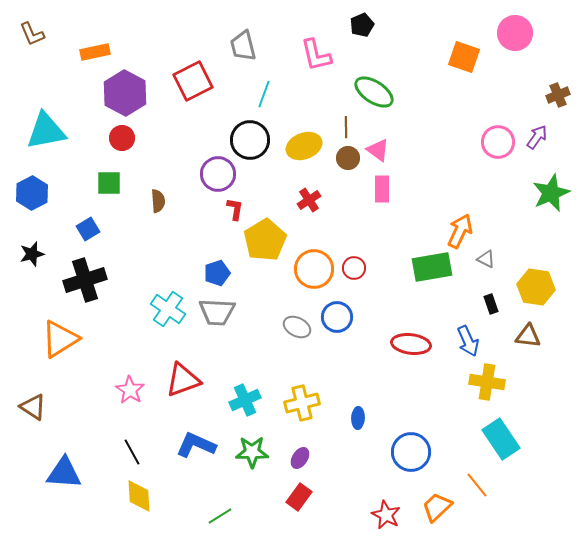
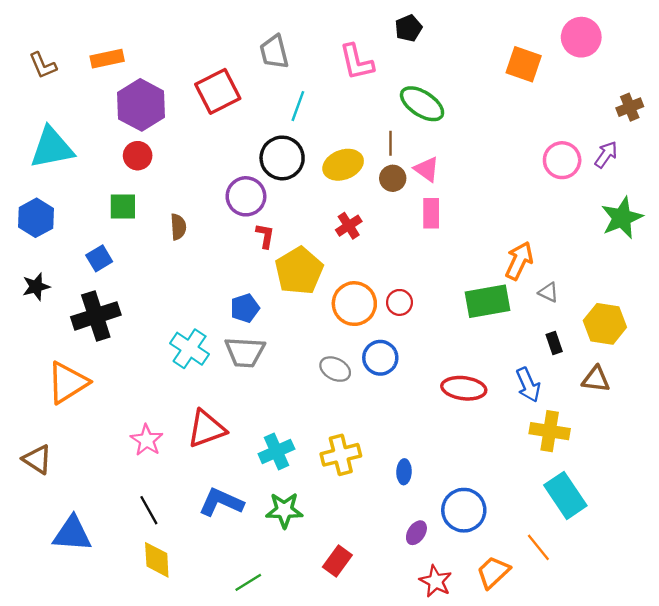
brown L-shape: (32, 34) -> (43, 65), moved
purple ellipse: (300, 458) -> (416, 533), moved

